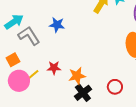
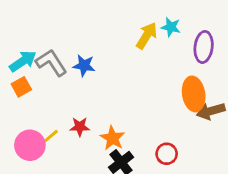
gray L-shape: (29, 36) -> (51, 63), moved
orange square: (13, 60) -> (21, 87), moved
orange star: (77, 76) -> (112, 138), turned -30

